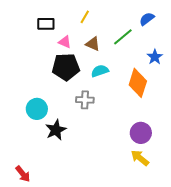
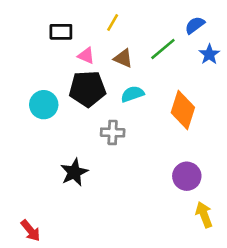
blue star: (155, 57) -> (209, 54), moved
cyan circle: (37, 109) -> (44, 105), moved
yellow arrow: (140, 158) -> (204, 215), moved, turned 30

